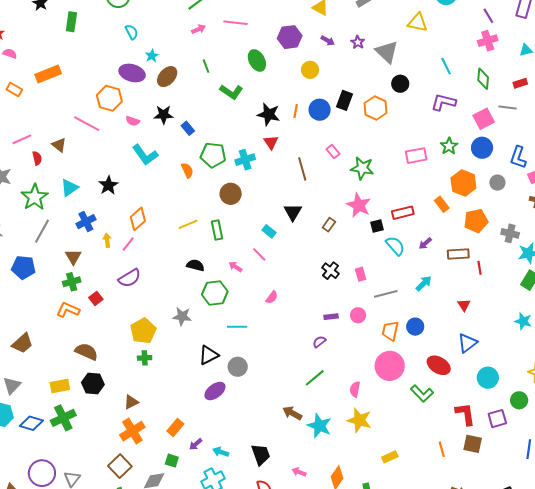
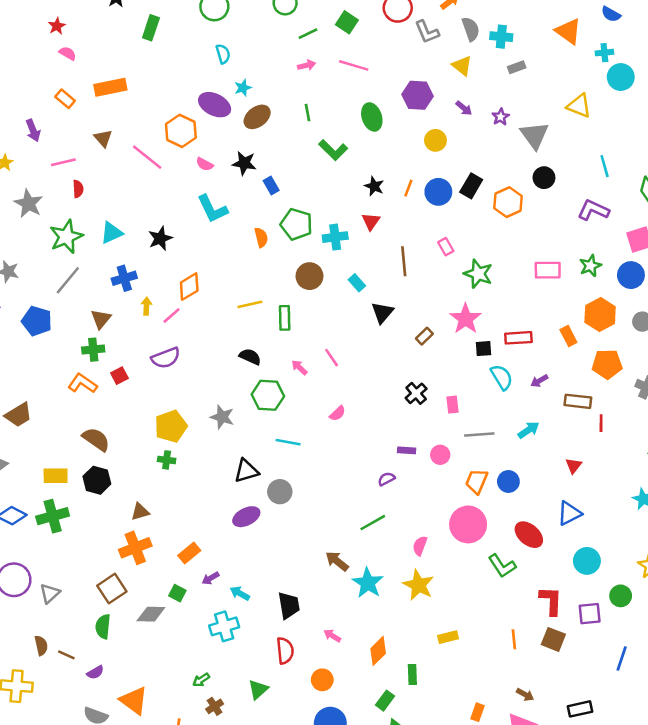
black star: (269, 114) -> (374, 186), size x0.7
brown triangle: (59, 145) -> (103, 138), moved
cyan rectangle: (269, 231) -> (357, 283), moved

